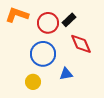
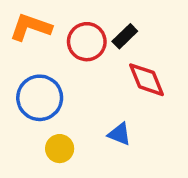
blue circle: (43, 54) -> (40, 98), moved
blue triangle: (66, 74) -> (119, 134), turned 32

